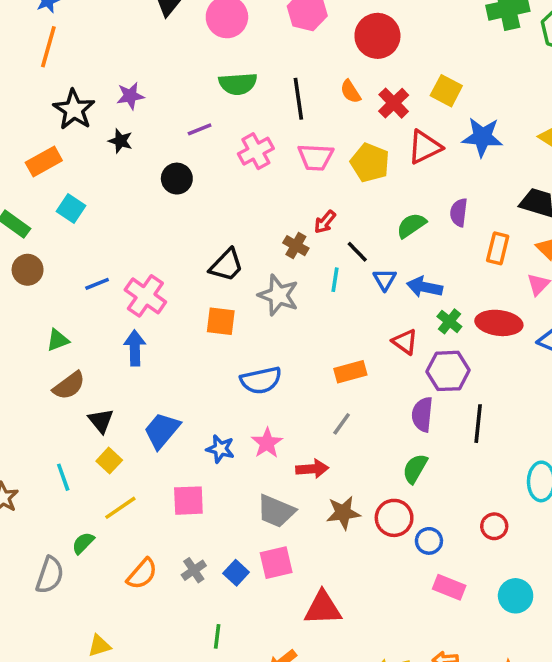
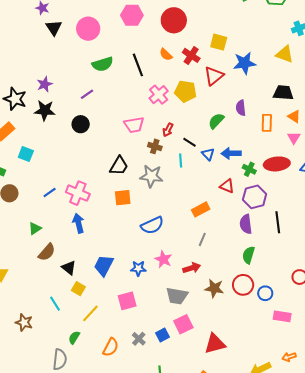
black star: (120, 141) -> (45, 110), size x1.5
pink cross: (256, 151) -> (159, 95), moved
pink trapezoid: (315, 157) -> (134, 125), moved
brown star: (343, 513) -> (214, 288), turned 30
blue square: (236, 573) -> (163, 335), turned 32

